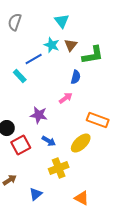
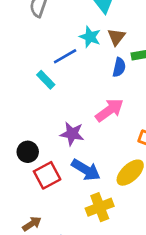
blue semicircle: (76, 77) -> (119, 67), moved
pink arrow: (66, 98) -> (109, 110), size x1.5
blue arrow: (49, 141) -> (86, 170), size x1.5

